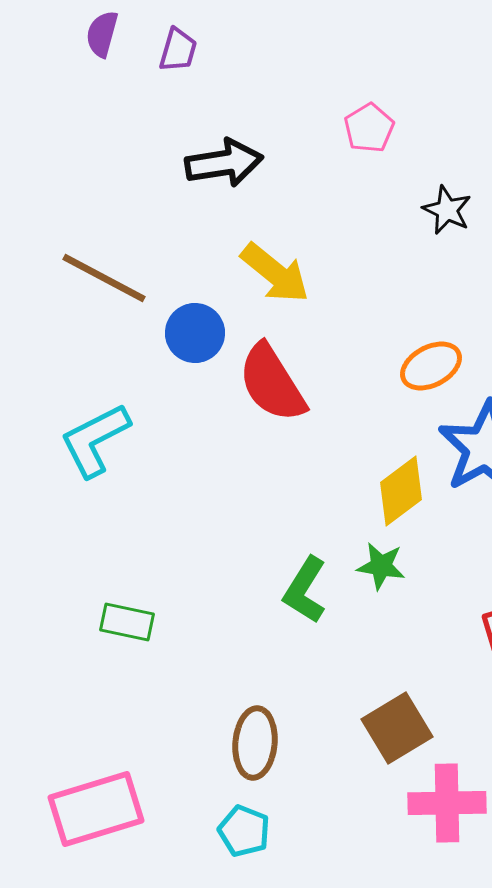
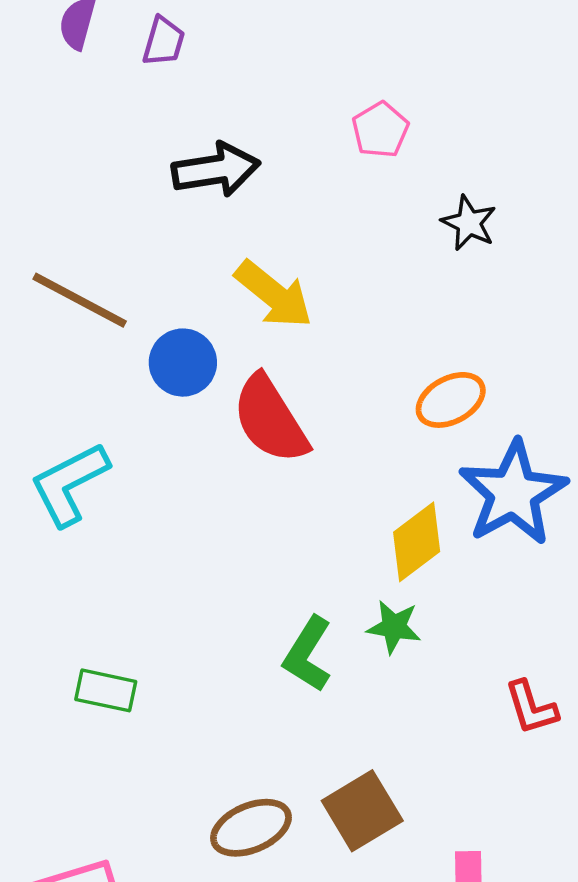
brown square: (397, 728) -> (362, 811), moved
brown ellipse: (255, 743) -> (251, 828), turned 62

